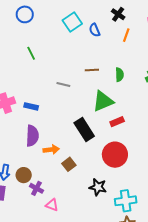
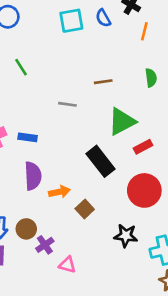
cyan square: (72, 22) -> (71, 21), turned 30
blue semicircle: (95, 30) -> (103, 18), moved
green semicircle: (120, 75) -> (151, 78), moved
purple cross: (36, 188) -> (45, 245), turned 32

